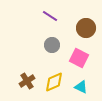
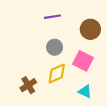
purple line: (50, 16) -> (52, 17), turned -42
yellow diamond: (54, 82) -> (57, 74), moved

